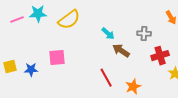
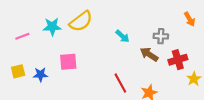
cyan star: (38, 14) -> (52, 27), moved
pink line: (17, 20) -> (22, 36), moved
brown arrow: (121, 51) -> (149, 54), moved

